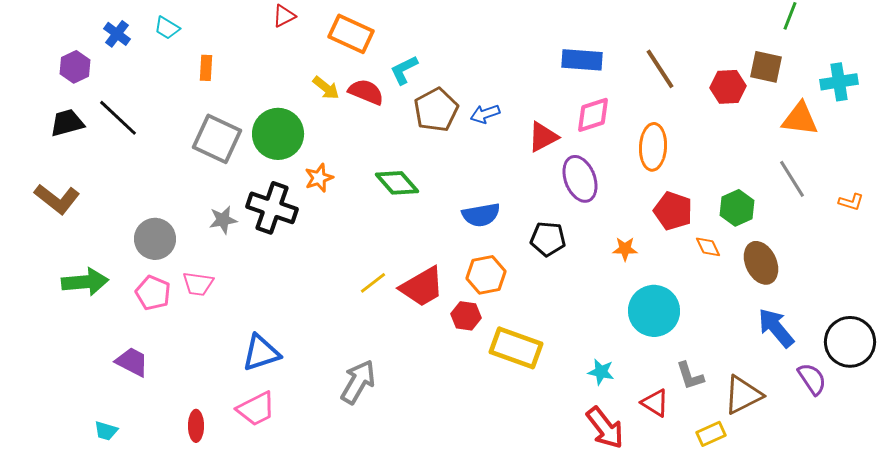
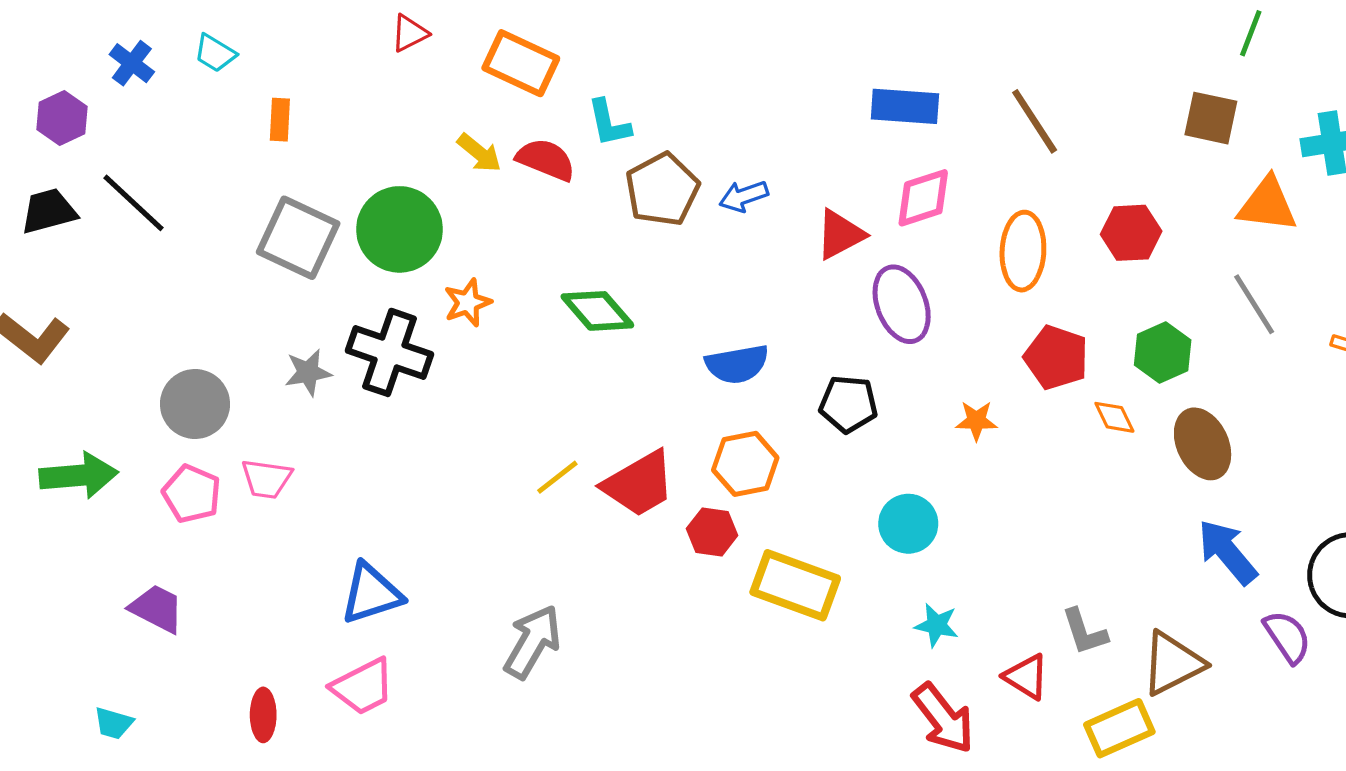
cyan L-shape: (404, 70) -> (609, 123), turned -76
red hexagon: (728, 87) -> (1131, 233), moved
cyan circle: (654, 311) -> (908, 524), moved, size x0.7
yellow rectangle: (711, 434) -> (1119, 728), size x1.4

